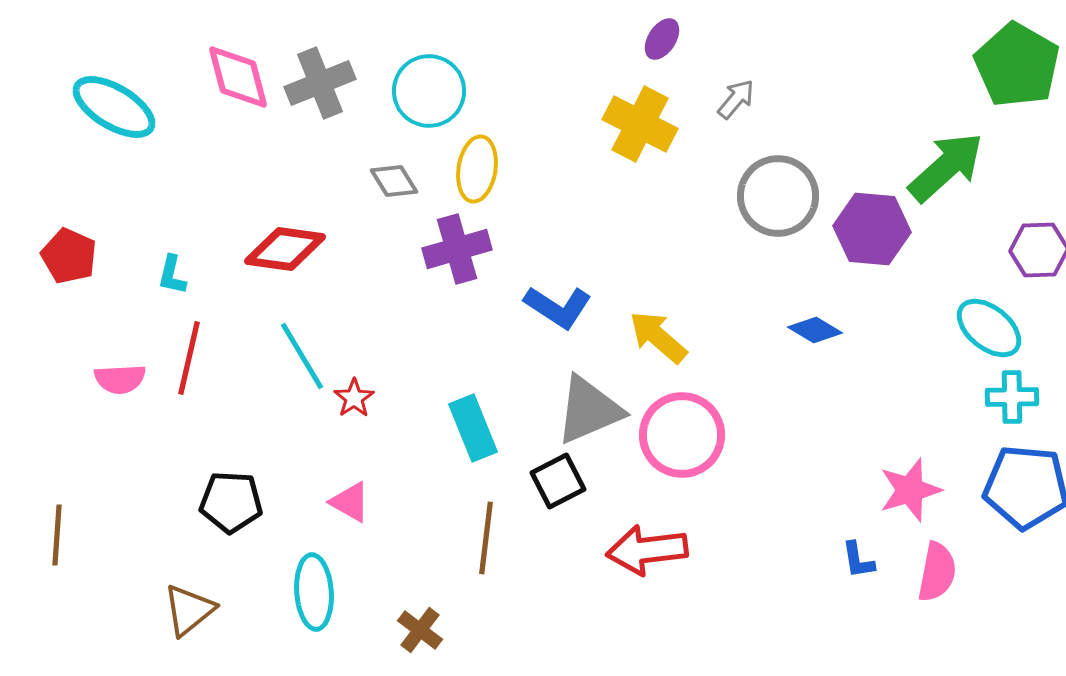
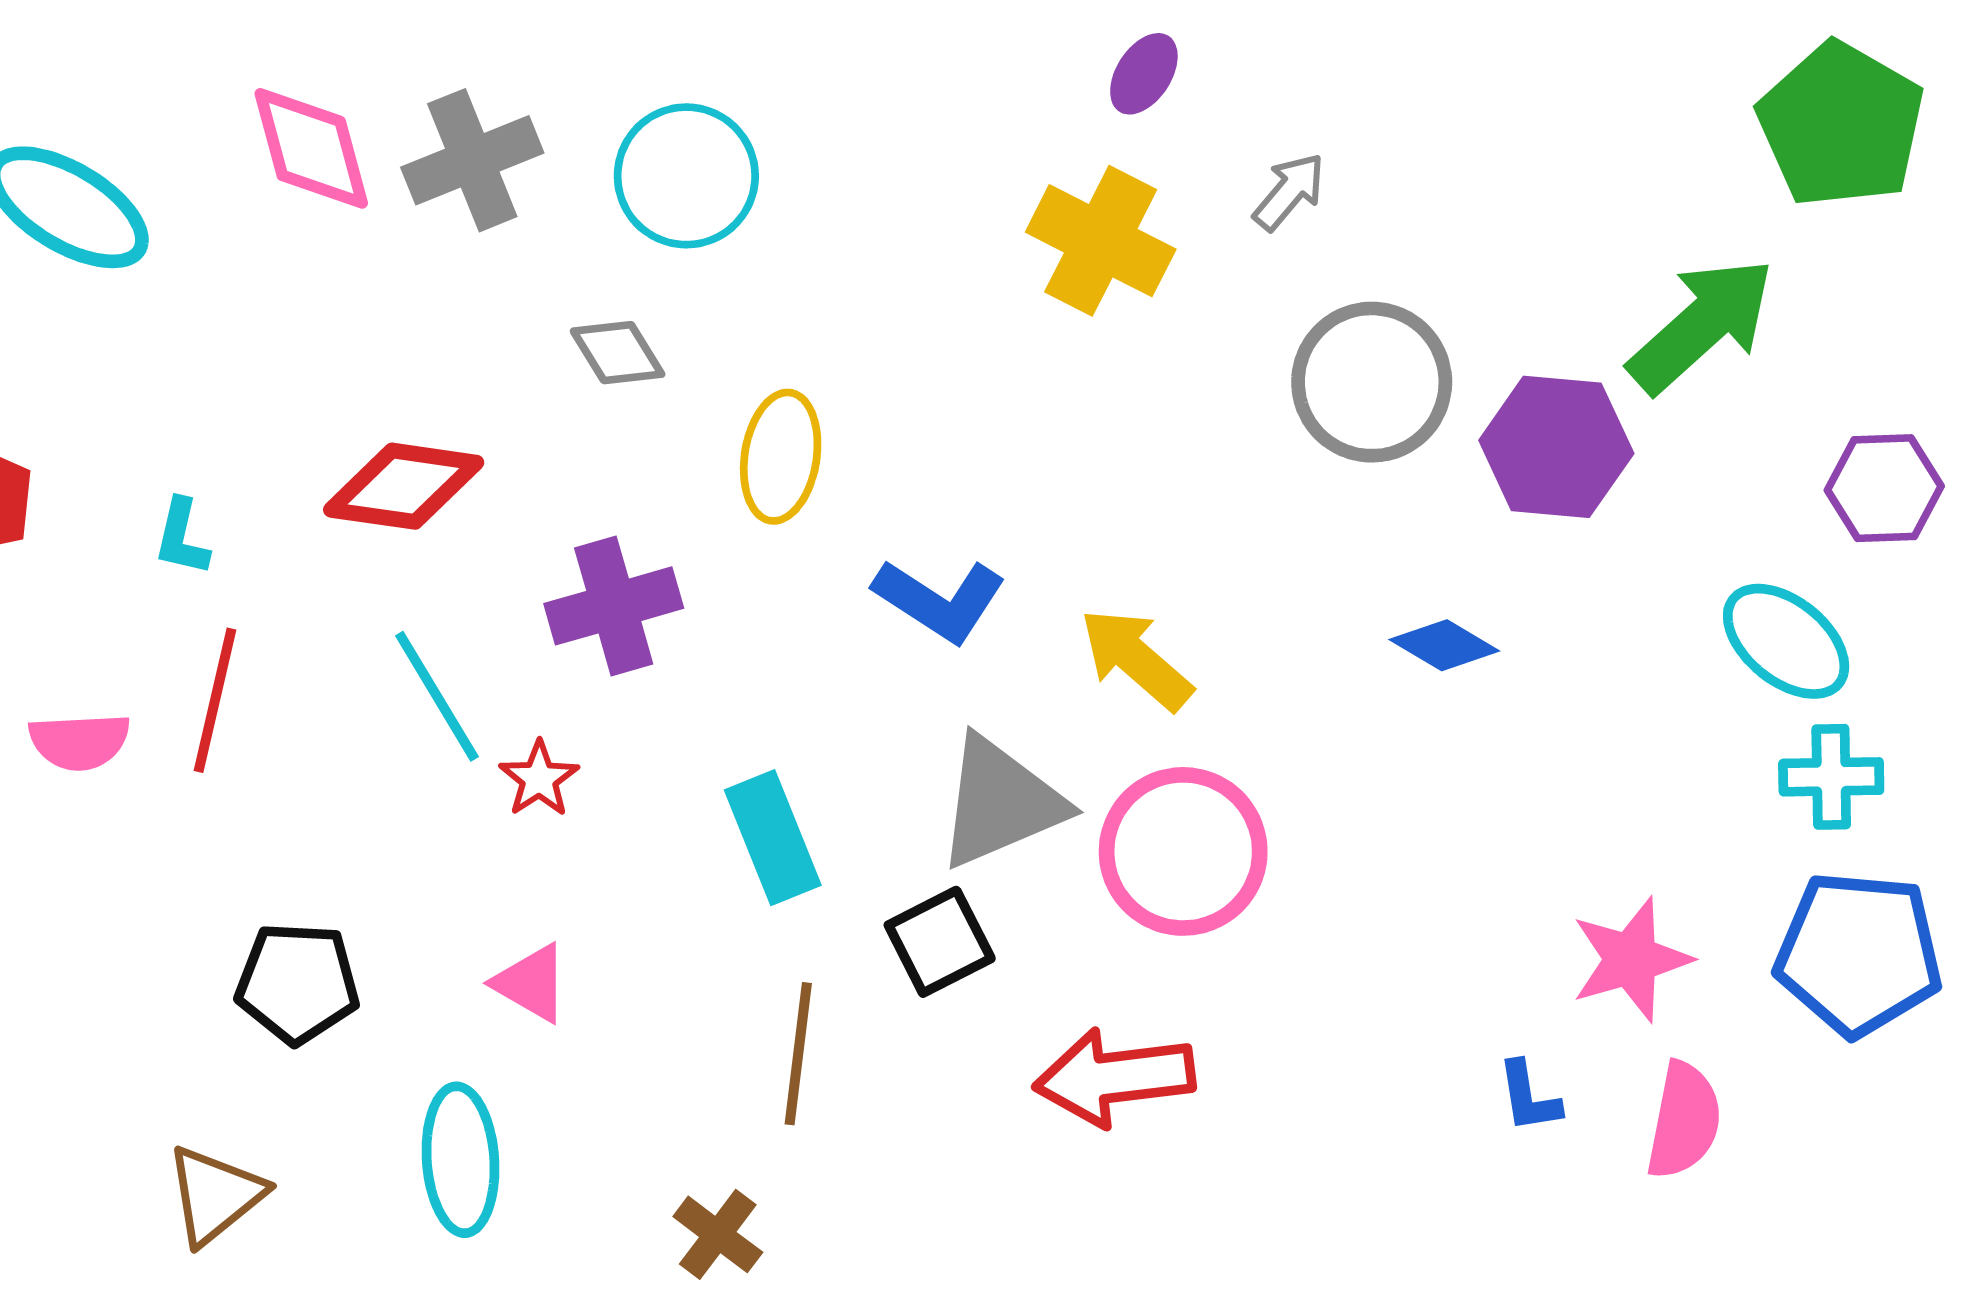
yellow ellipse: (477, 169) -> (781, 457), moved
purple cross: (457, 249) -> (614, 606), moved
brown cross: (420, 630) -> (718, 1234), moved

